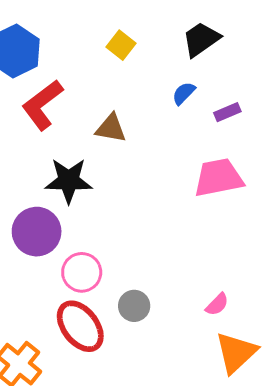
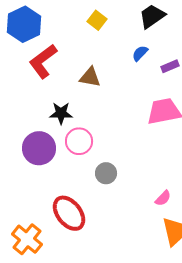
black star: (69, 181) -> (61, 113), size x0.7
pink circle: (82, 272) -> (79, 141), moved
gray circle: (134, 306) -> (106, 173), moved

